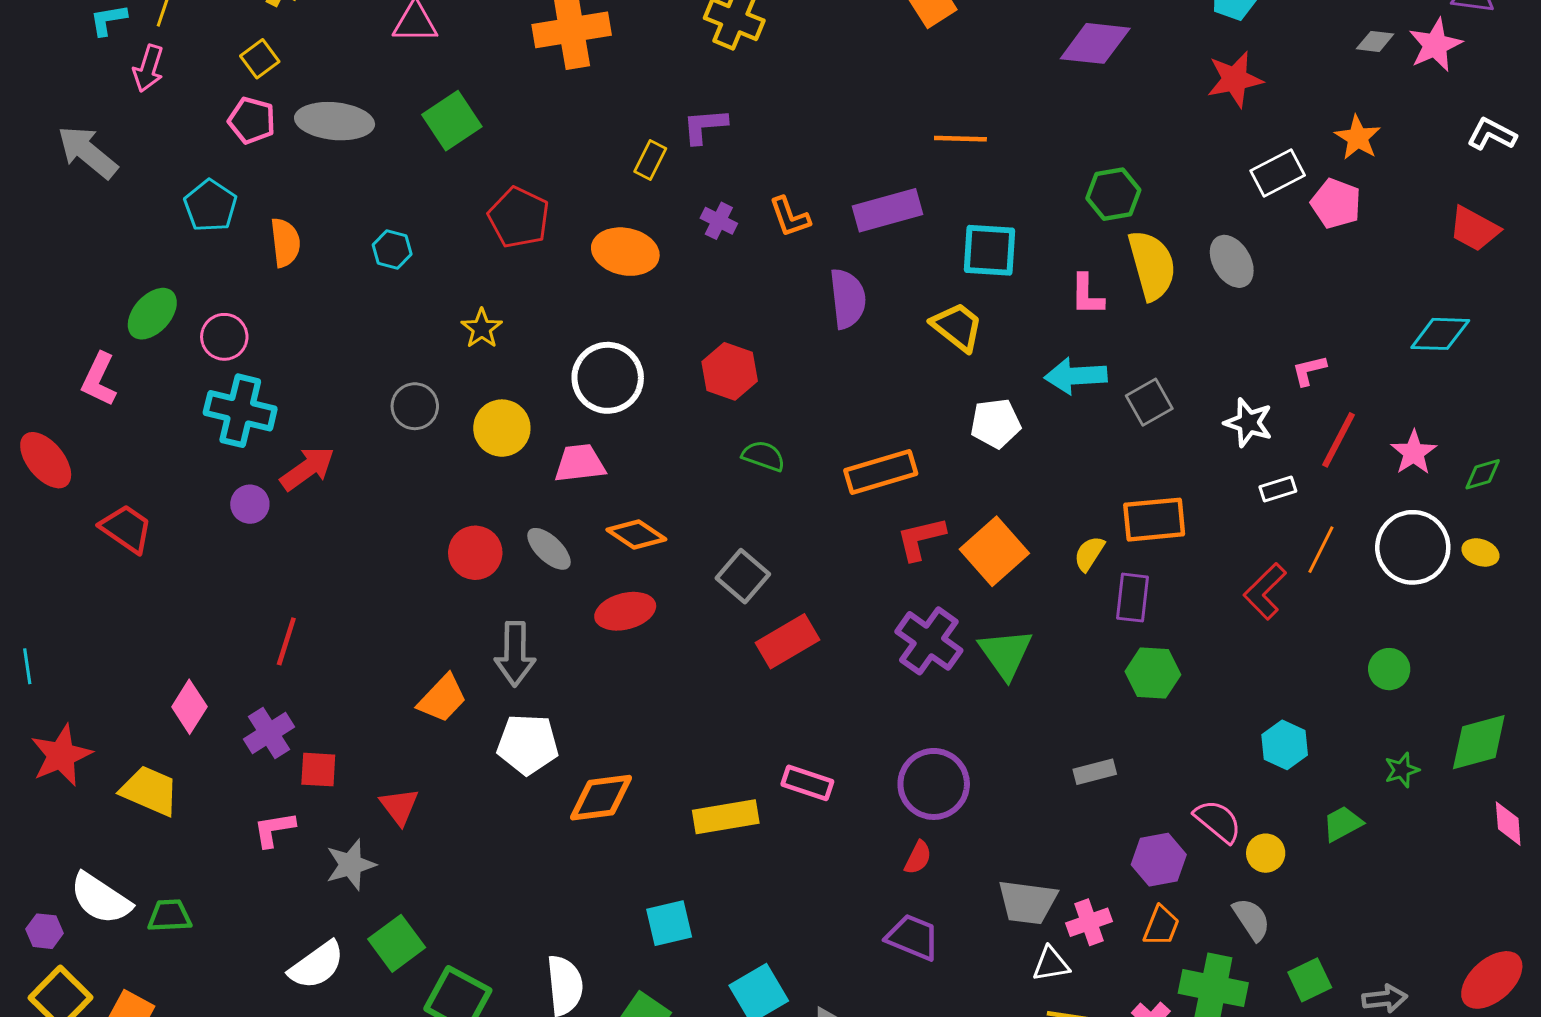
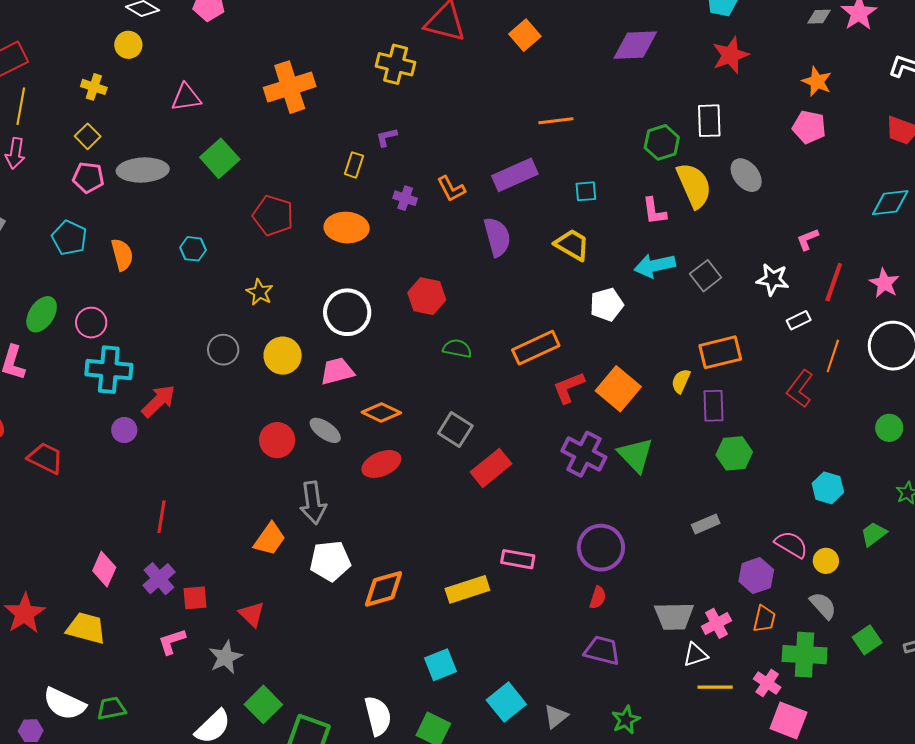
purple L-shape: (705, 126) -> (387, 137), size x0.7
white rectangle: (1278, 173) -> (709, 121), moved, turned -56
cyan square: (990, 250) -> (586, 191), size x0.6

